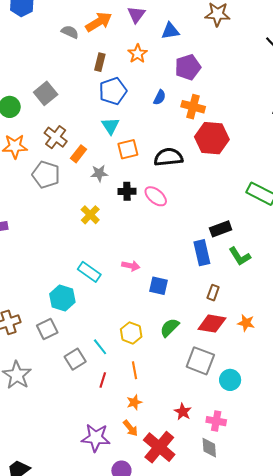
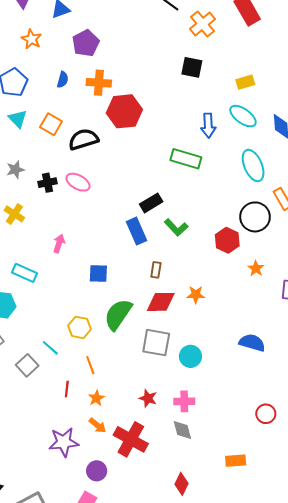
orange square: (128, 149) -> (51, 124), moved, turned -35
pink arrow: (131, 266) -> (59, 243), moved, turned -72
green semicircle: (170, 328) -> (118, 314), size x1.5
red line: (103, 380) -> (67, 389), moved

